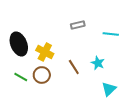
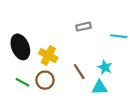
cyan triangle: (109, 89) -> (100, 88), moved, turned 42

